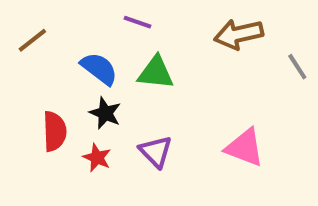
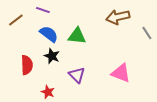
purple line: (138, 22) -> (43, 10), moved
red star: (97, 158) -> (48, 92), moved

